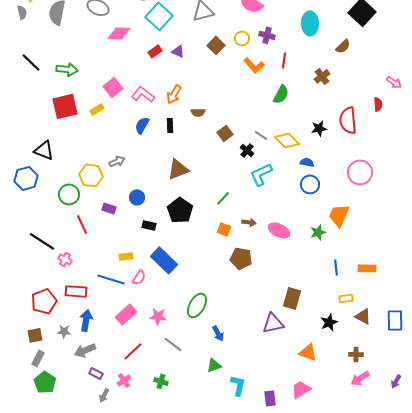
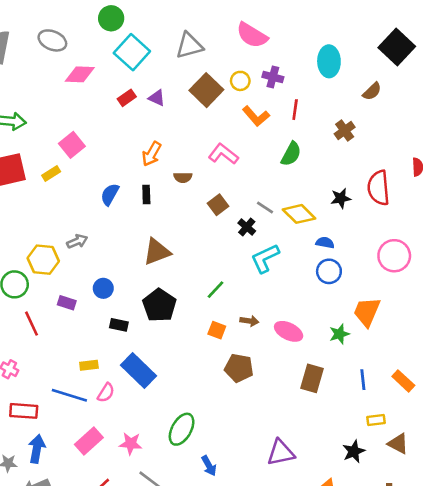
brown square: (216, 45) -> (206, 90), size x1.4
pink L-shape: (143, 94) -> (223, 154), moved
orange rectangle: (367, 268) -> (403, 381), turned 42
brown rectangle: (292, 298) -> (312, 378), moved

